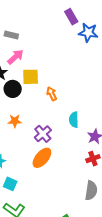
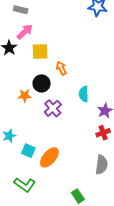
black circle: (13, 89) -> (42, 83), moved
orange ellipse: (42, 158) -> (49, 157), moved
cyan square: (10, 184) -> (28, 151), moved

